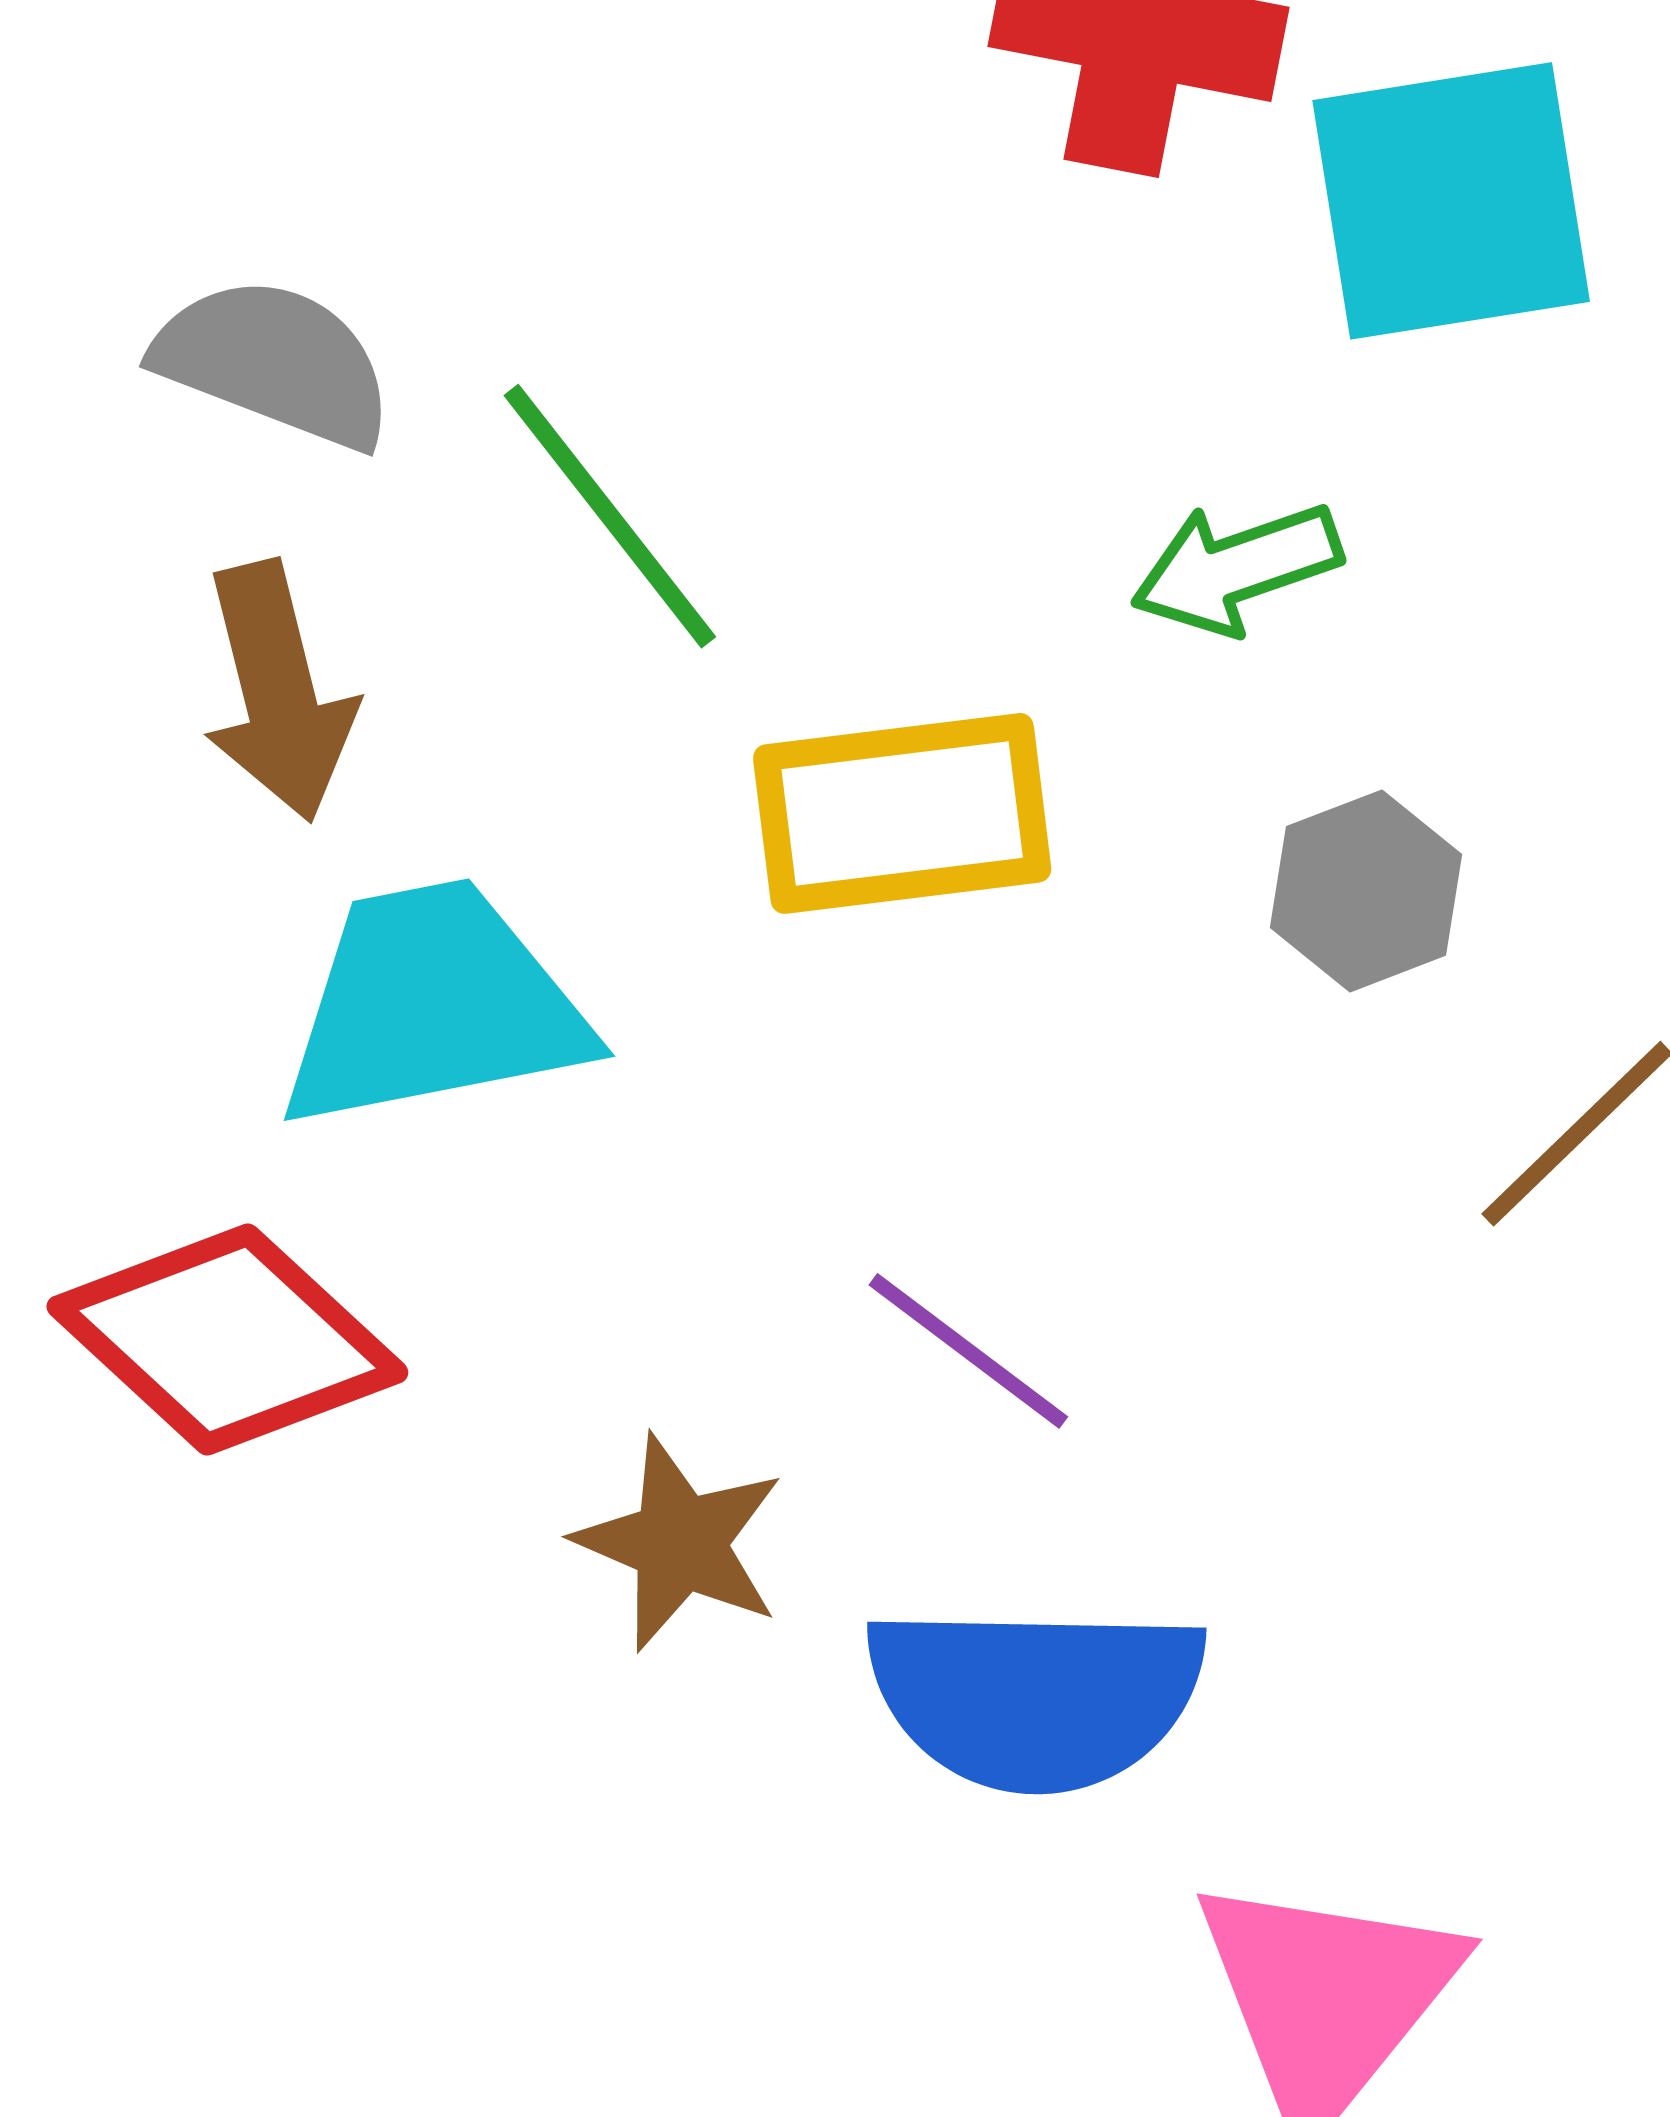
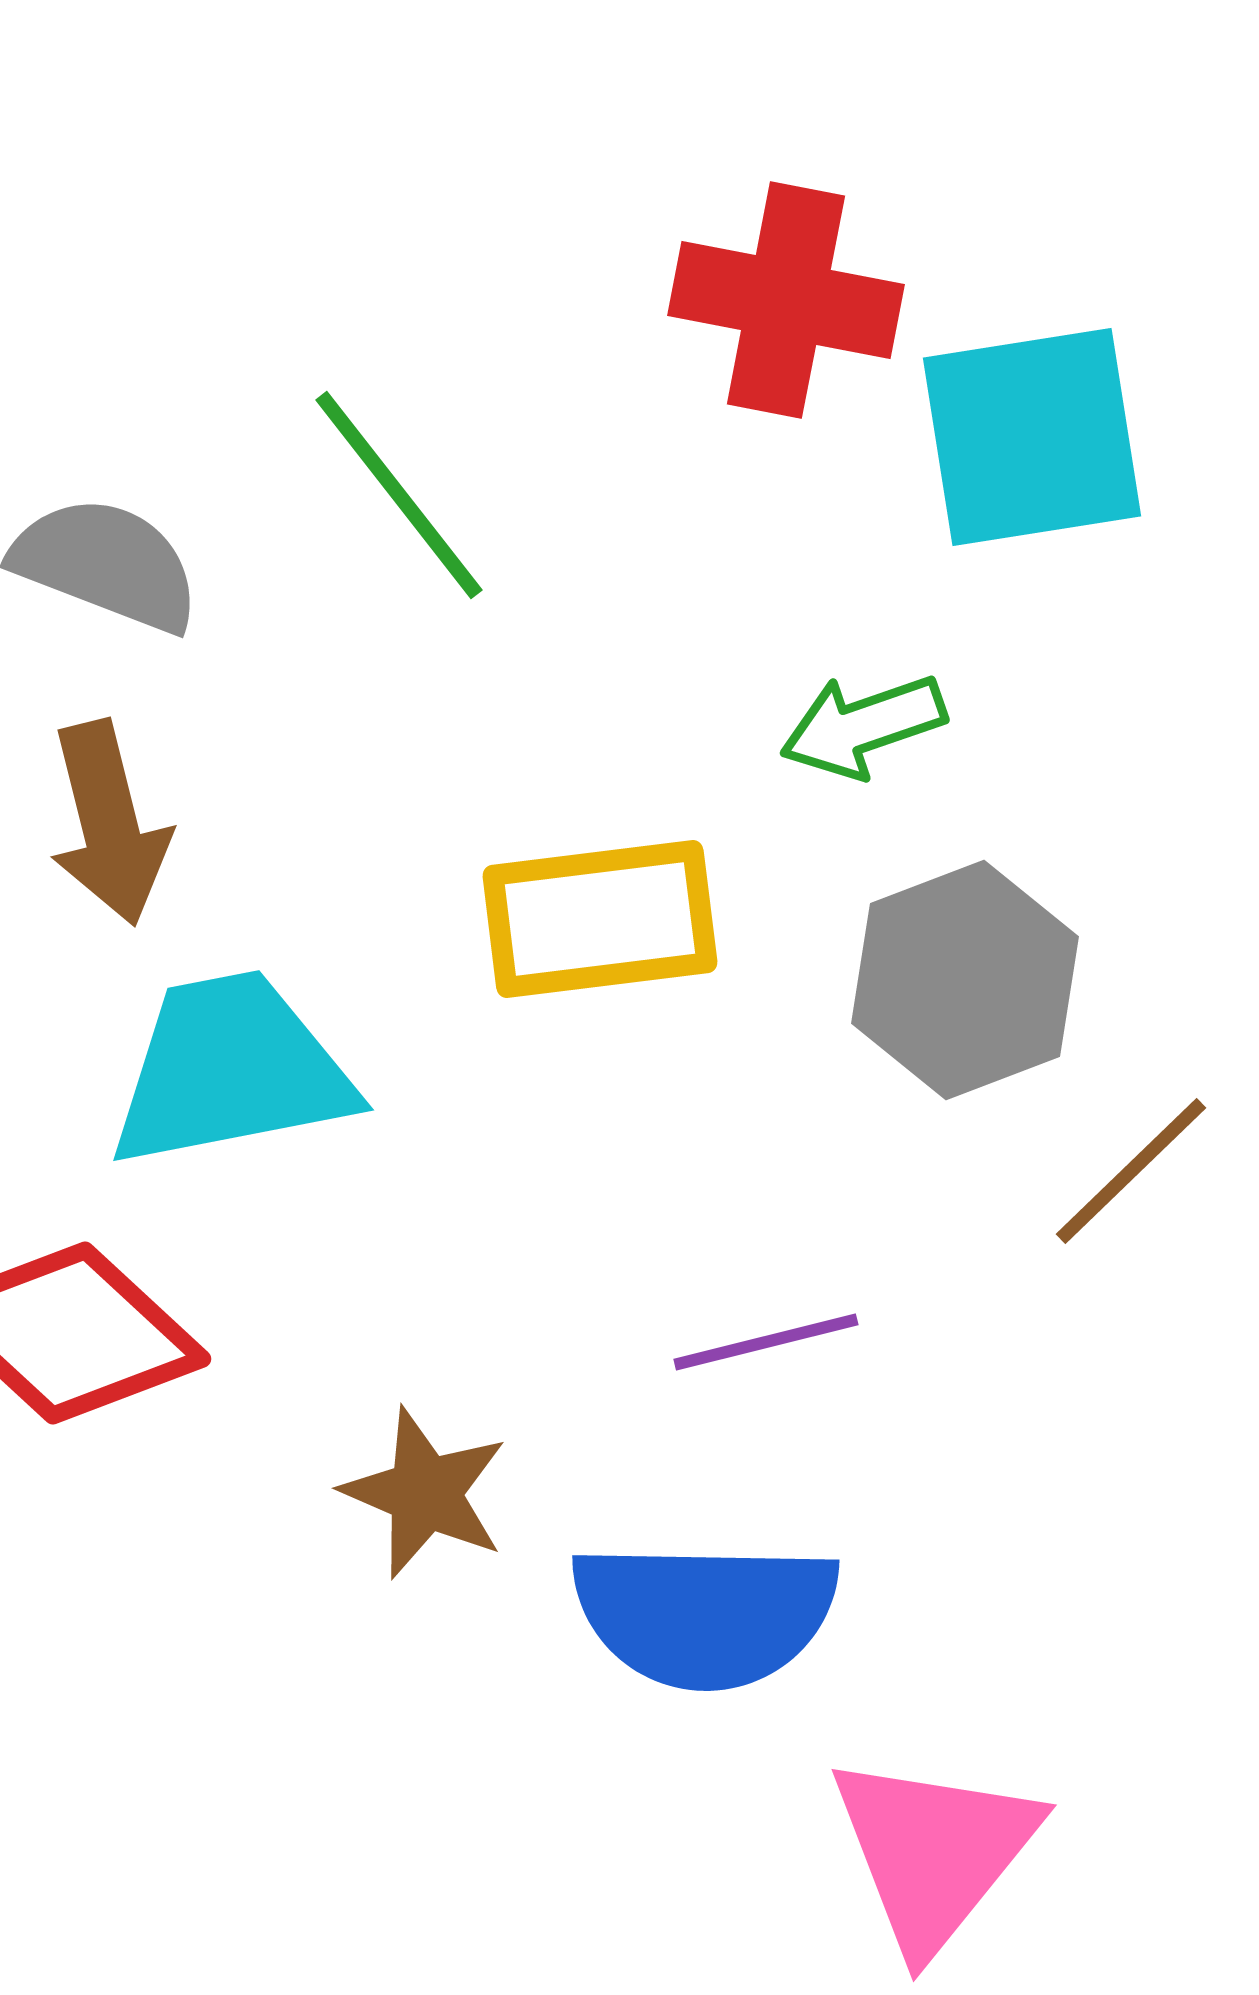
green line: (610, 516) -> (399, 495), moved
gray hexagon: (1366, 891) -> (965, 980), size x1.5
purple line: (968, 1351) -> (766, 1342), moved, turned -51

